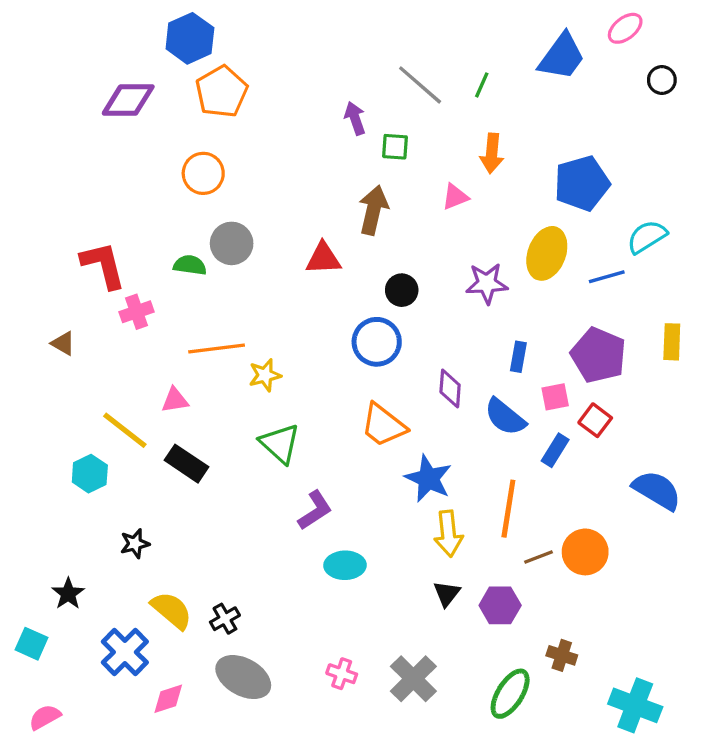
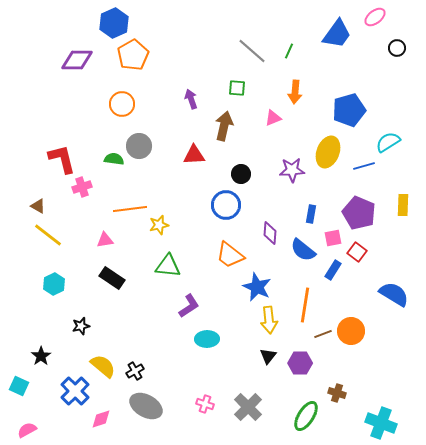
purple arrow: (355, 118) -> (191, 99), moved
yellow line: (125, 430) -> (48, 235), moved
green triangle: (280, 444) -> (168, 266), turned -36

